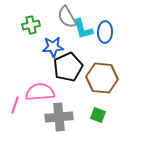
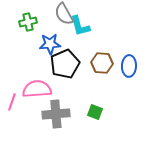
blue ellipse: (105, 32) -> (129, 66), moved
brown hexagon: (102, 78) -> (102, 63), moved, size x0.7

